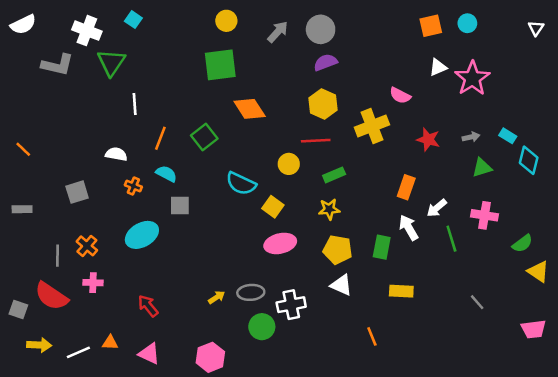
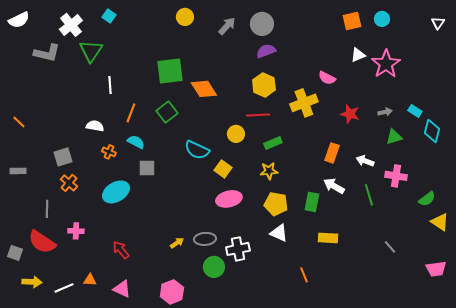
white cross: (87, 31) -> (71, 25), turned 30
green square: (220, 65) -> (170, 71), moved
white arrow: (437, 208) -> (365, 161), moved, turned 60
white arrow: (409, 228) -> (334, 186), turned -30
orange cross: (87, 246) -> (69, 183), moved

